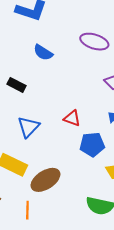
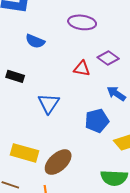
red triangle: (72, 118) -> (82, 69), moved
blue triangle: (28, 127) -> (49, 103), moved

